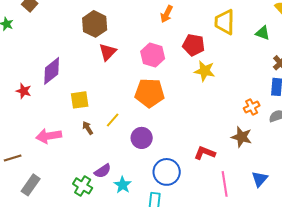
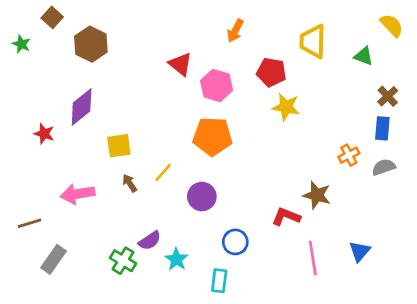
brown hexagon: (95, 24) -> (91, 44), moved
red triangle: (108, 52) -> (180, 64), moved, turned -36
brown star: (242, 137) -> (317, 195), moved
blue circle: (167, 172) -> (235, 242), size x0.7

